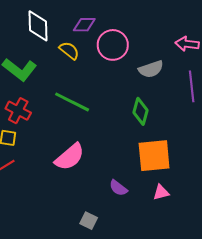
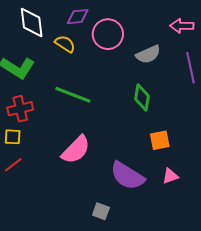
red cross: (18, 111) -> (20, 109), turned -35
orange square: (154, 156) -> (160, 140), size x0.6
purple semicircle: (118, 188) -> (127, 176), size x1.8

